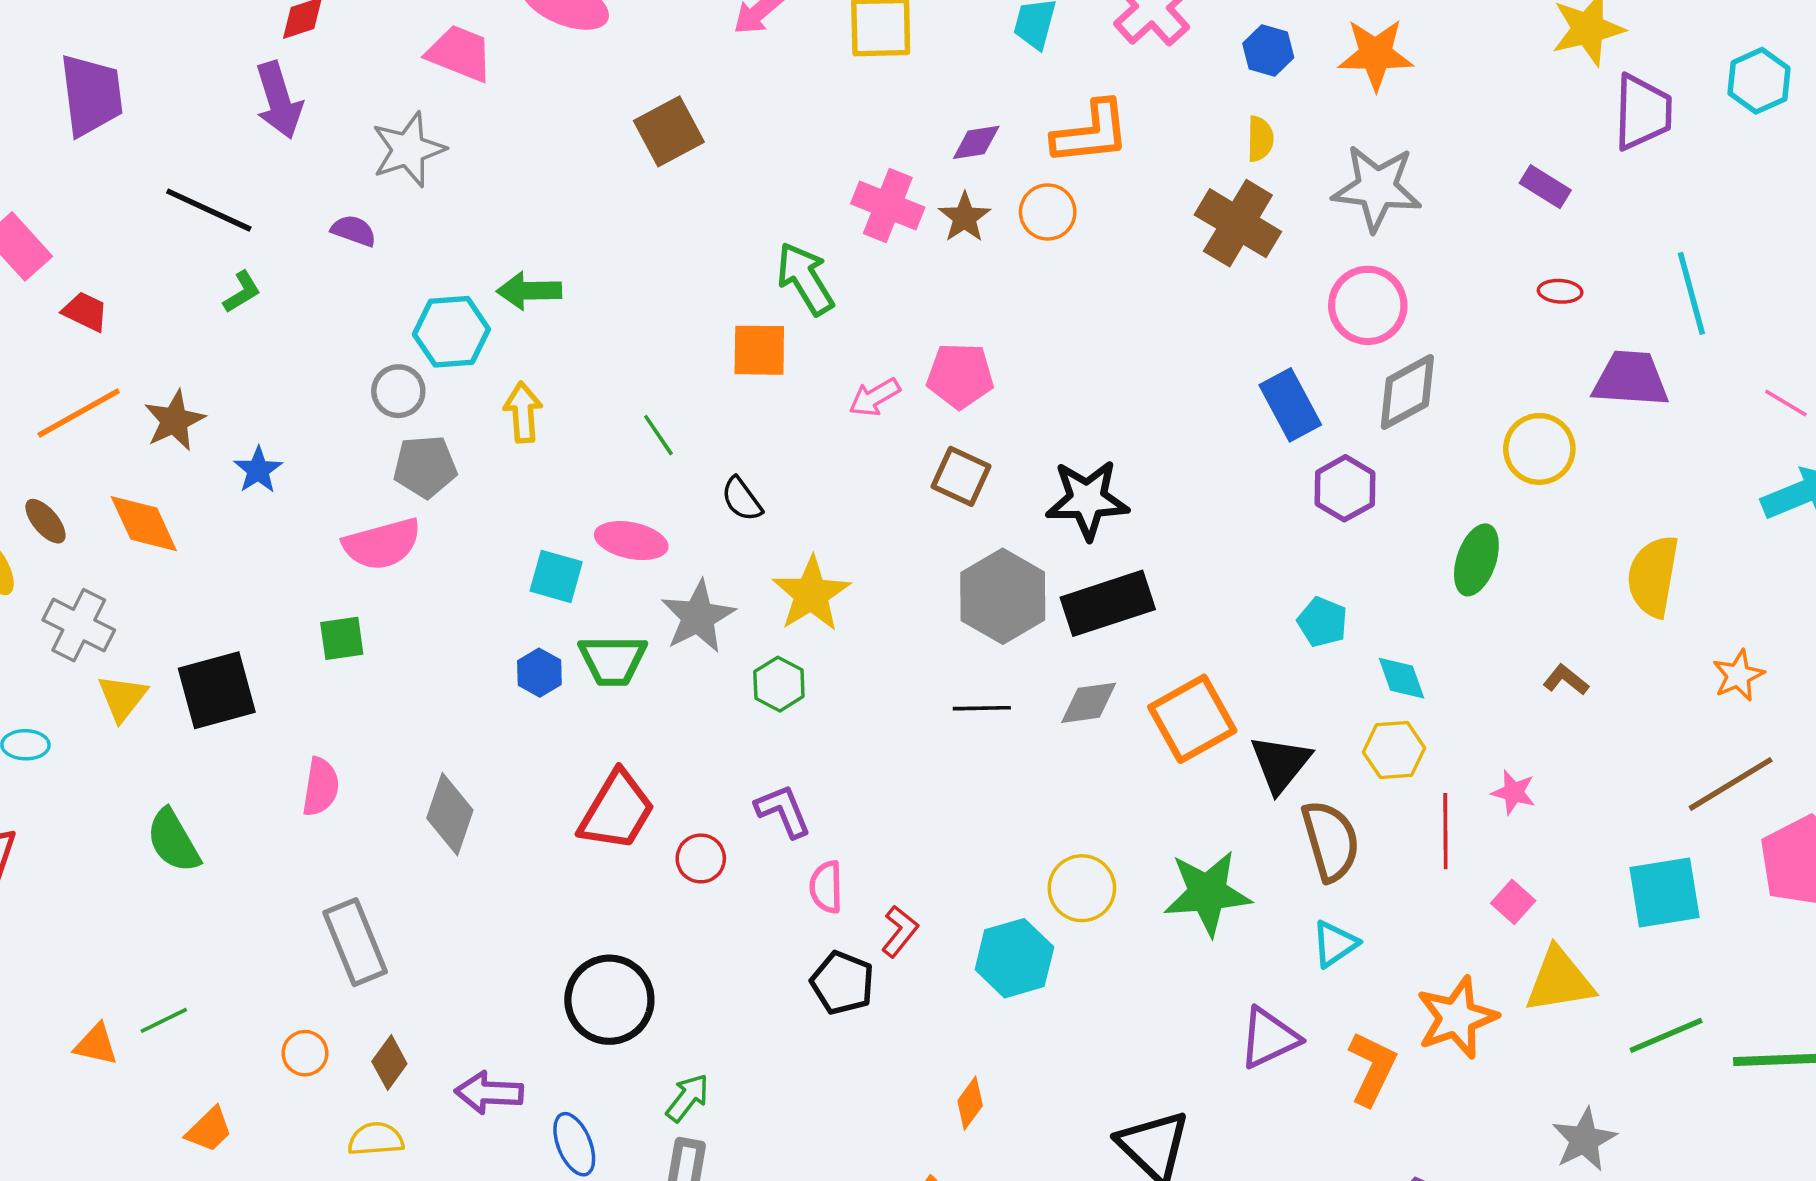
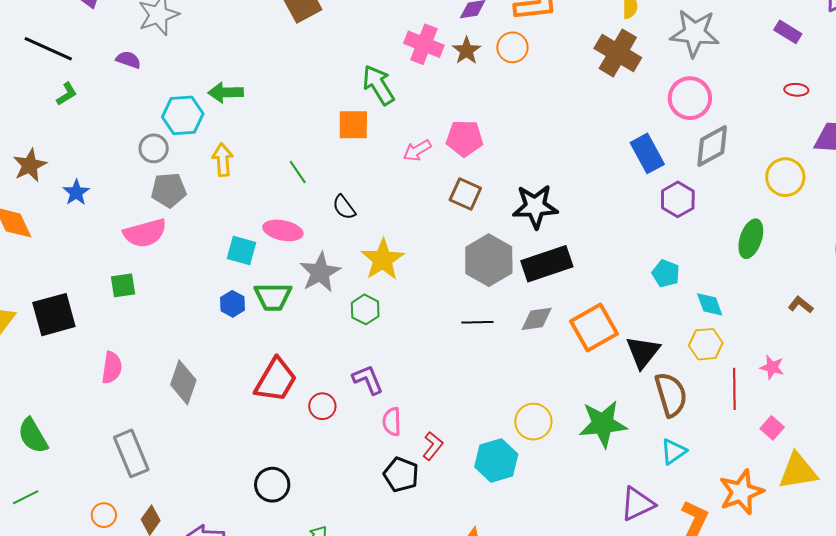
green semicircle: (173, 841) -> (33, 436), moved
black circle: (609, 1000) -> (272, 485), size x0.7

